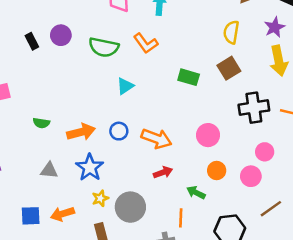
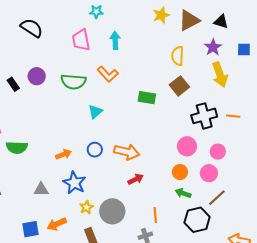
green semicircle: (41, 123) -> (17, 147), moved, size x1.5
orange arrow: (81, 132) -> (64, 154), size x0.7
pink circle: (208, 135) -> (187, 146), moved
green arrow: (196, 193) -> (183, 193), moved
brown line: (271, 209) -> (217, 198), moved

